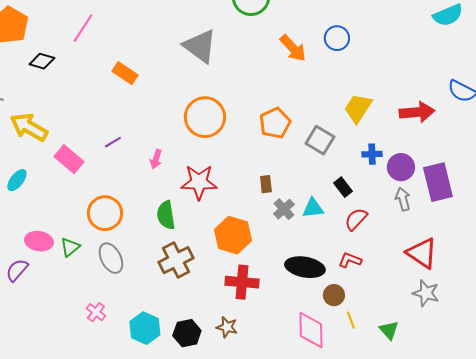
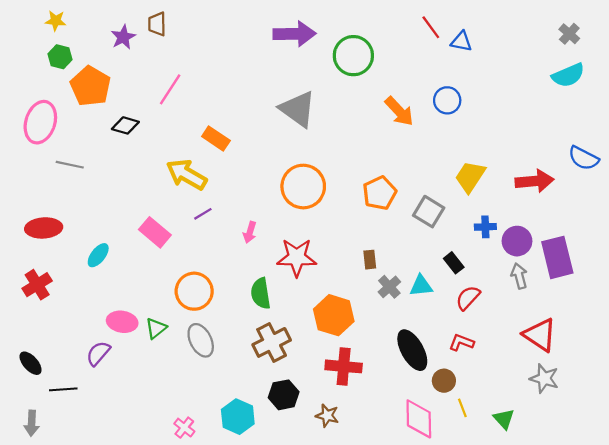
yellow arrow: (29, 127) -> (187, 175), moved
black ellipse: (305, 267) -> (412, 350), turned 51
pink cross: (96, 312) -> (184, 428), moved
black hexagon: (187, 333) -> (284, 395), moved

